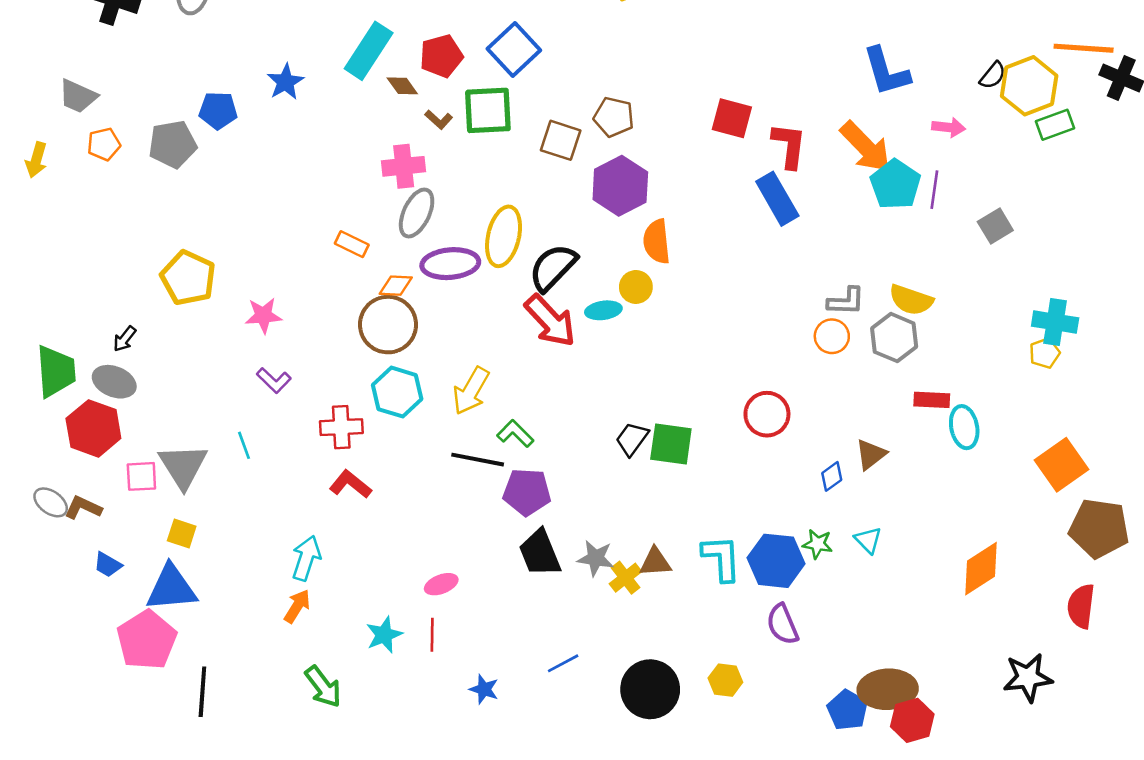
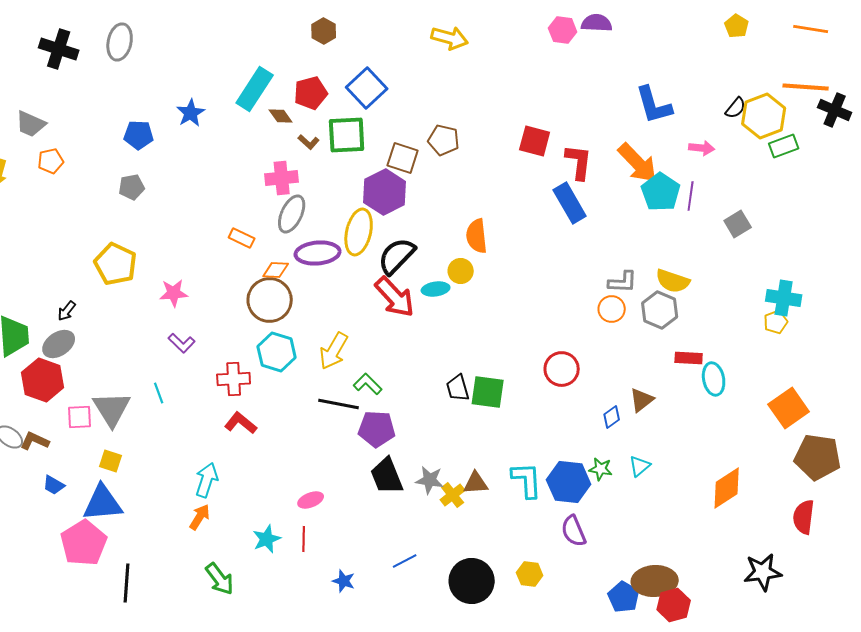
gray pentagon: (173, 144) -> (132, 187), moved, size x0.7
purple hexagon: (620, 186) -> (385, 192), moved
gray ellipse: (114, 382) -> (59, 344), turned -56
black trapezoid: (632, 439) -> (458, 388), turned -52
cyan triangle: (868, 540) -> (640, 466), turned 35

